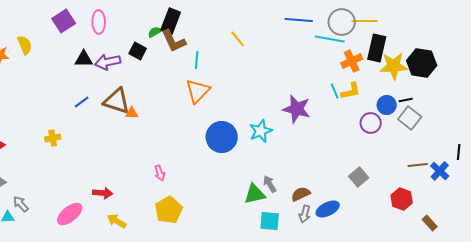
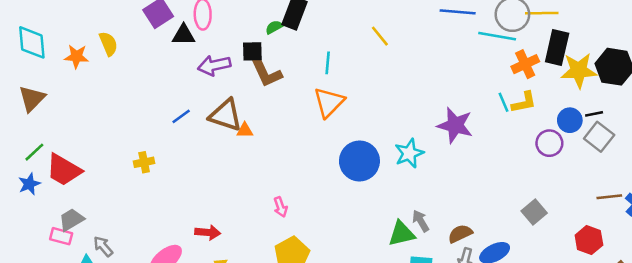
brown L-shape: (174, 41) -> (266, 73), moved
black square: (138, 51) -> (252, 51), turned -30
black triangle: (84, 59) -> (184, 35), moved

